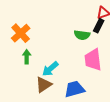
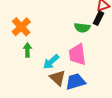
pink trapezoid: (93, 60) -> (77, 55), moved
brown triangle: (43, 85) -> (58, 78), moved, turned -42

